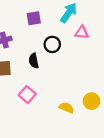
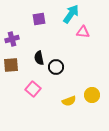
black circle: (52, 44) -> (56, 67), moved
yellow semicircle: (66, 108) -> (69, 101), turned 136

